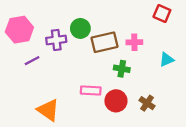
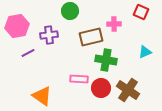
green circle: (80, 28) -> (70, 11), moved
pink cross: (134, 42) -> (114, 24), moved
green cross: (122, 69) -> (106, 60), size x1.5
brown cross: (147, 103) -> (128, 90), size x1.6

